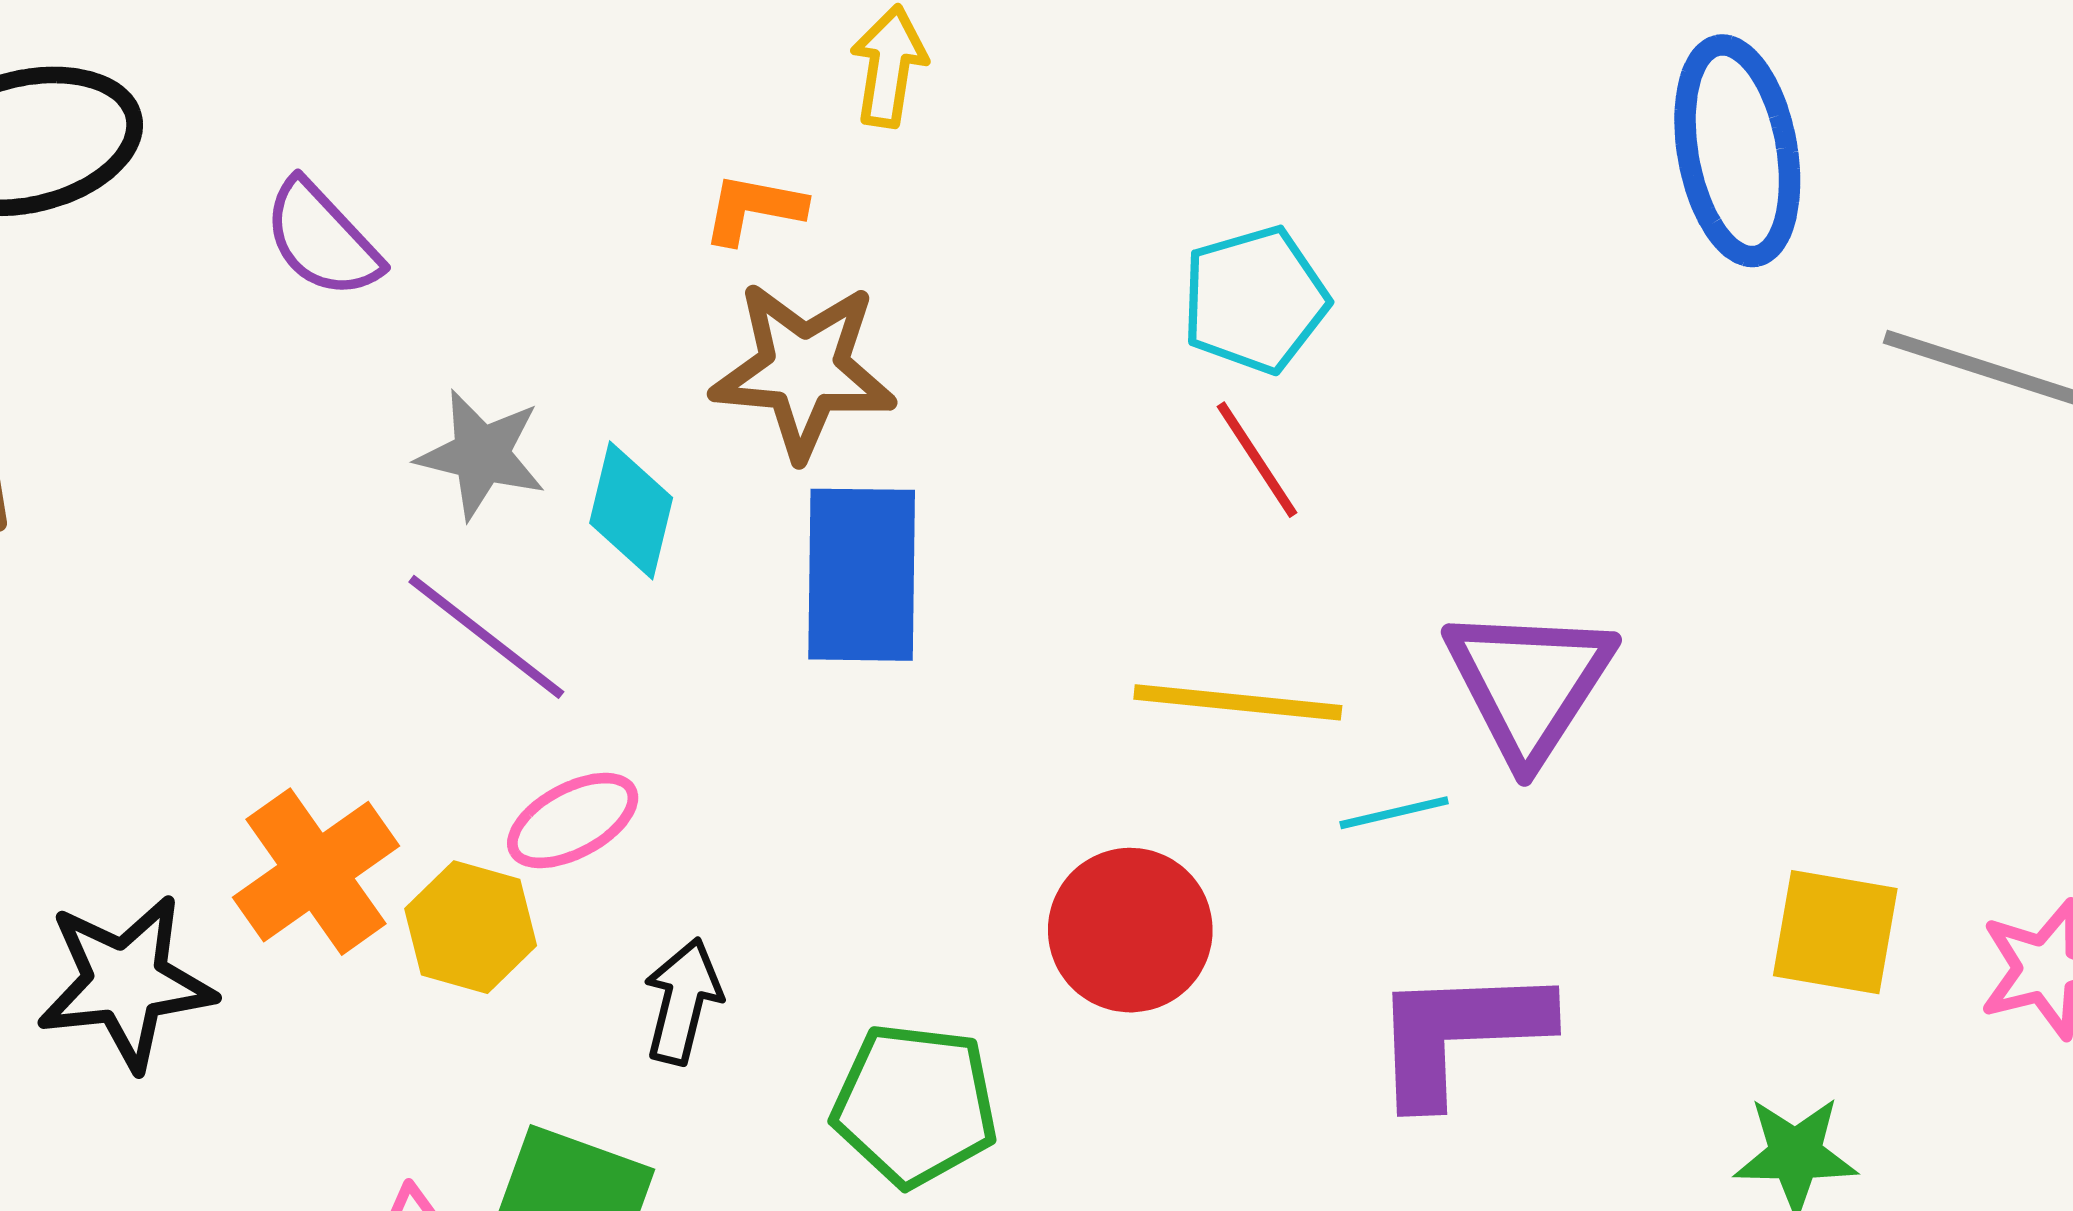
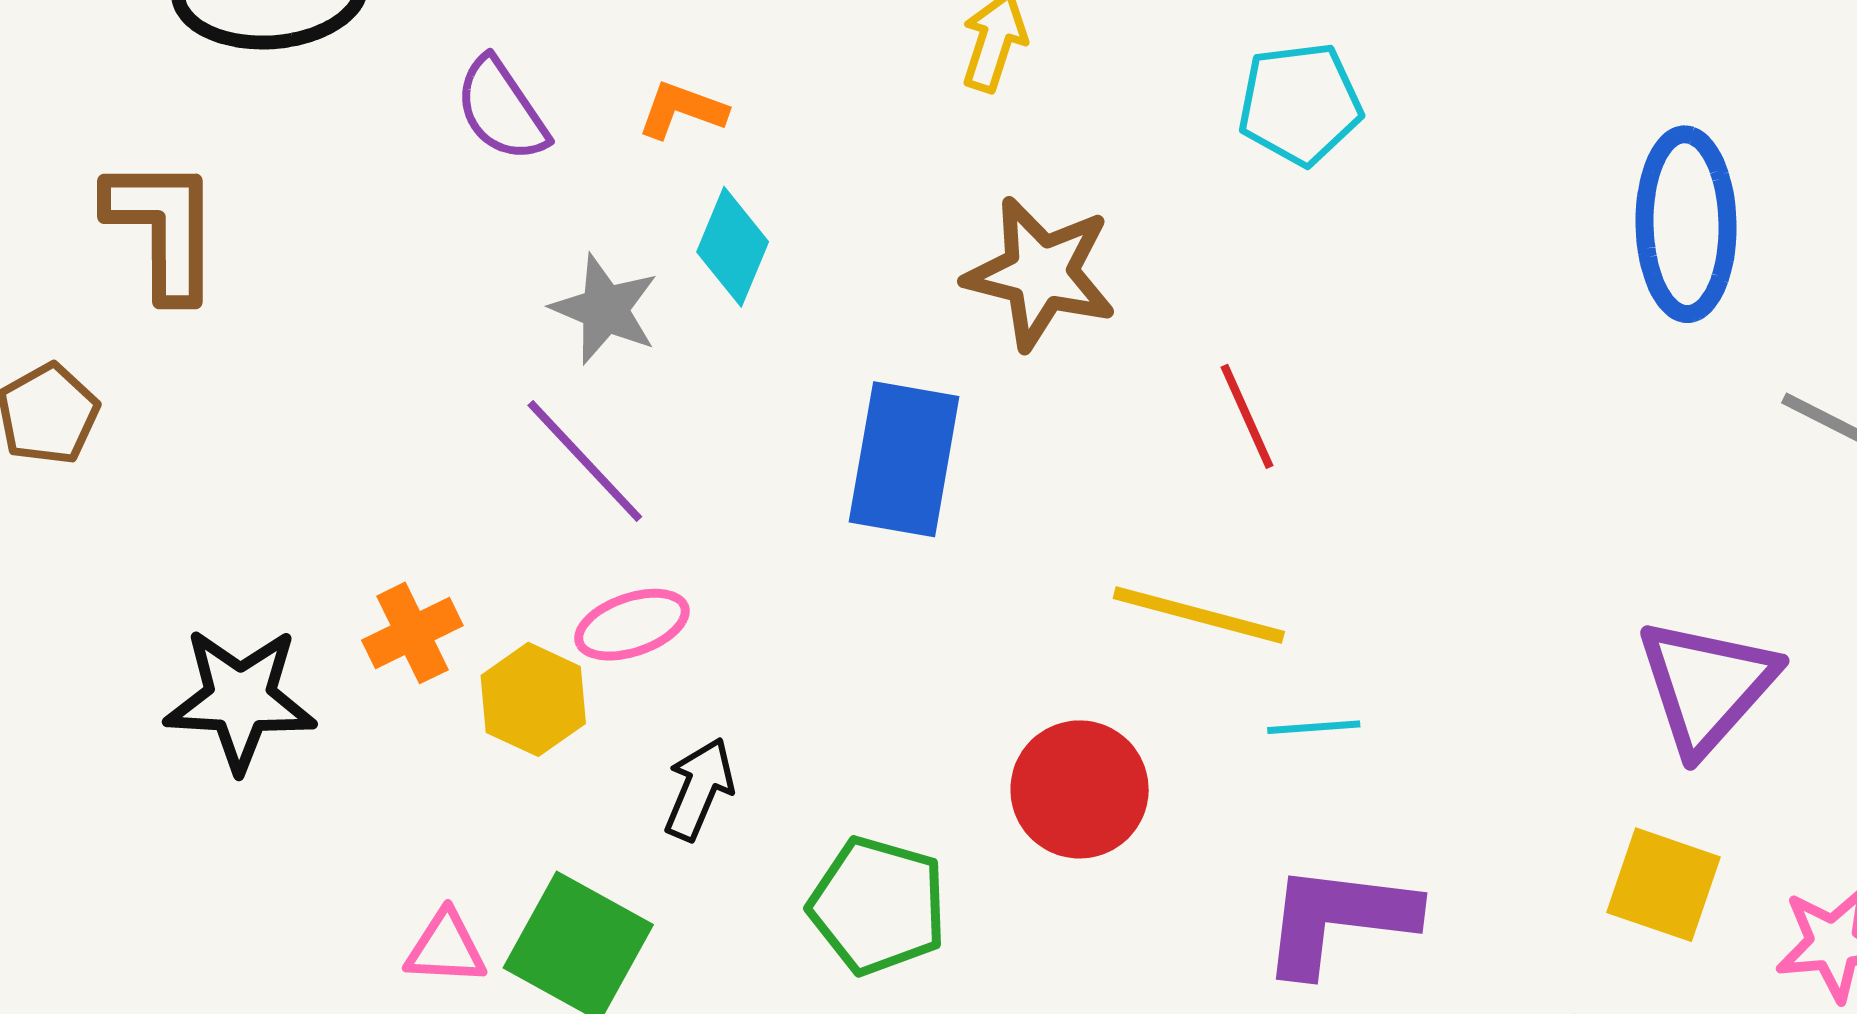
orange L-shape: (754, 209) -> (682, 110), moved
cyan pentagon: (1255, 300) -> (1300, 104), moved
brown star: (804, 370) -> (1040, 273), moved
cyan diamond: (631, 510) -> (733, 247), moved
purple triangle: (1529, 683) -> (1707, 686), moved
orange cross: (316, 872) -> (412, 633), size x0.7

